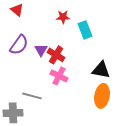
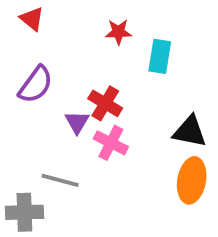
cyan rectangle: (85, 30) -> (160, 56), turned 30
purple triangle: (41, 50) -> (77, 122), moved

